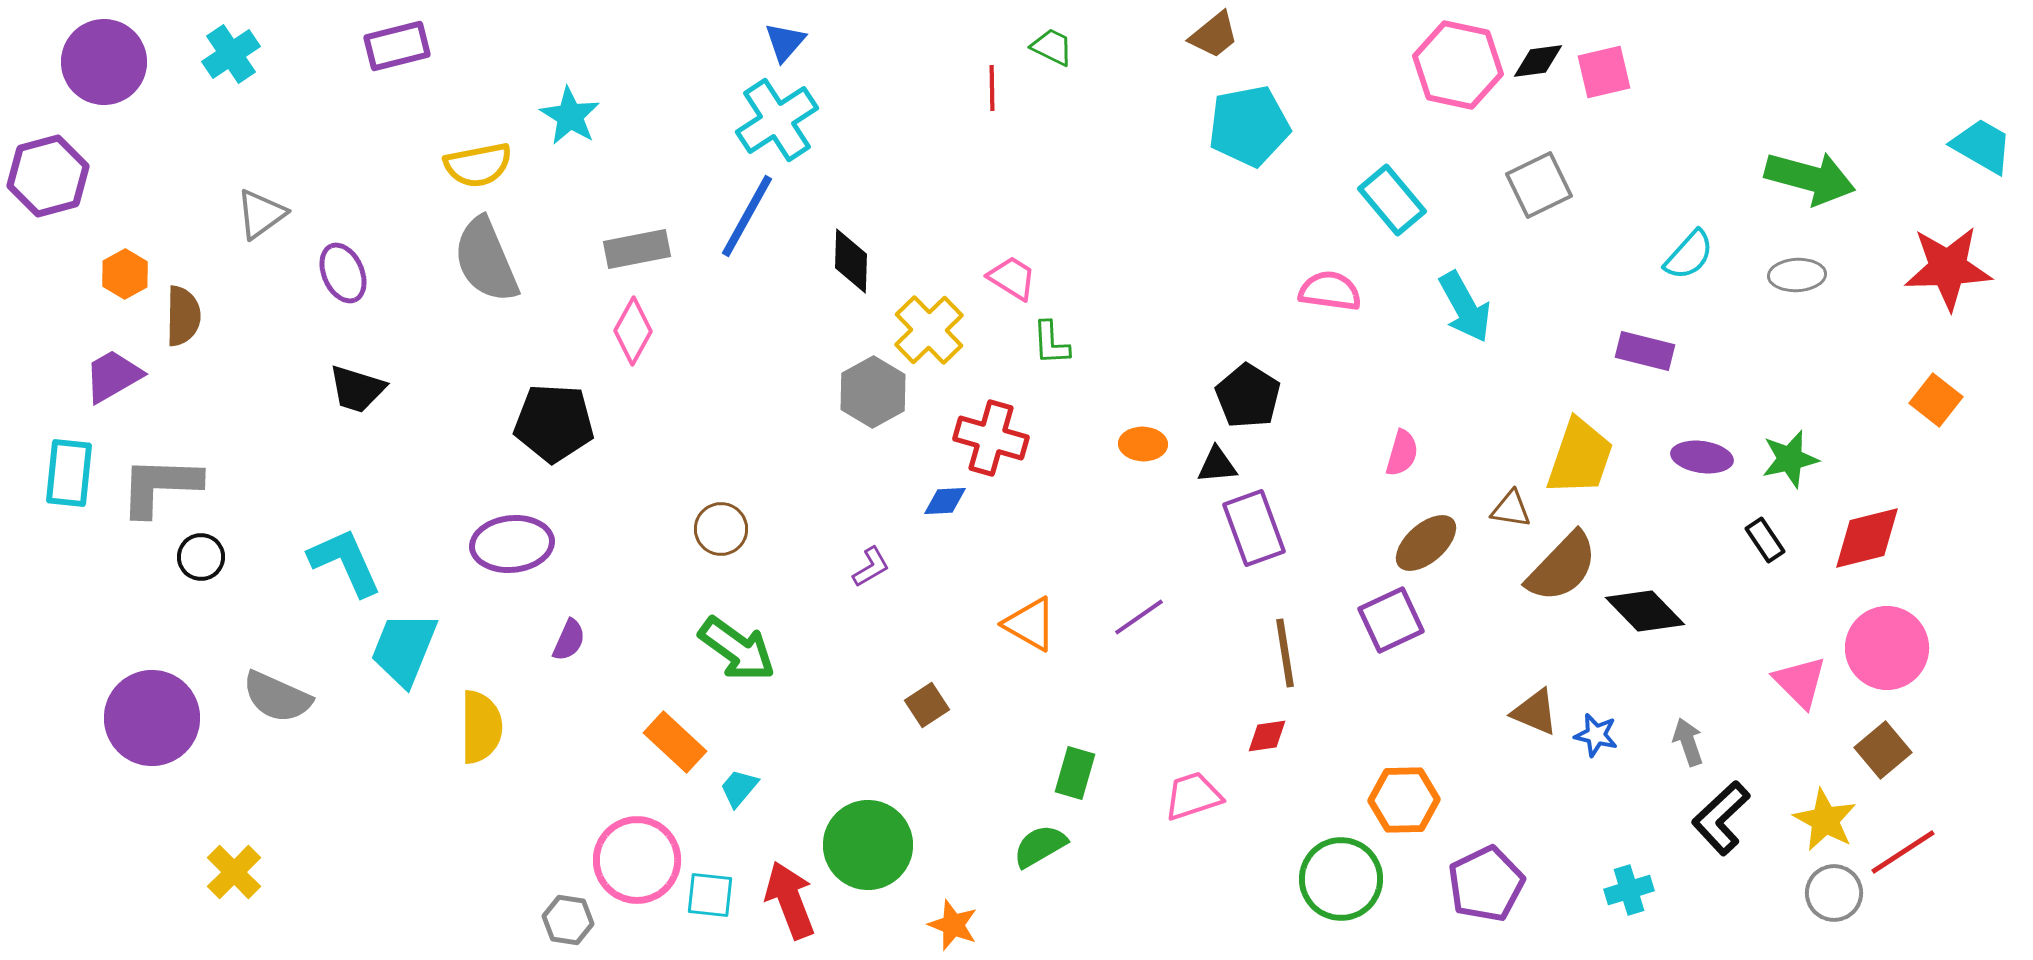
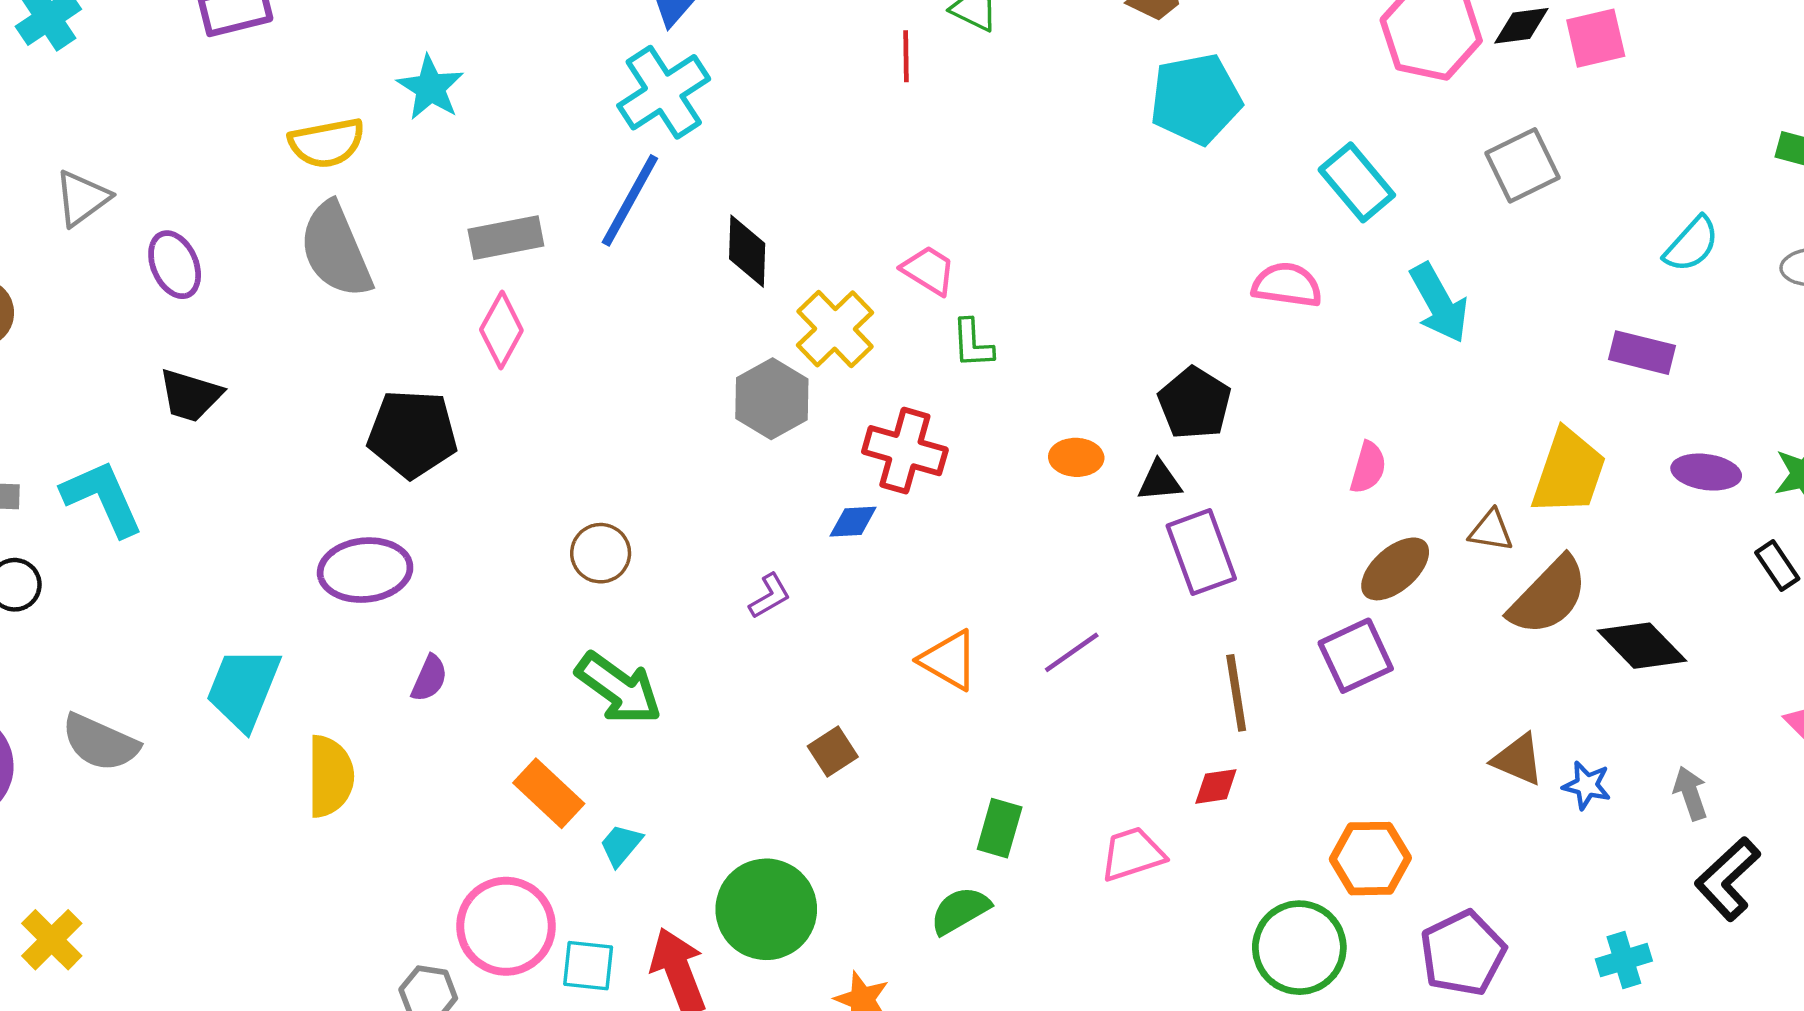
cyan L-shape: (345, 562) -> (102, 498), moved

